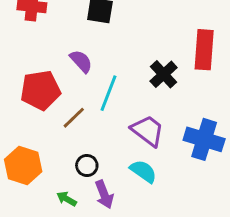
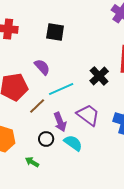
cyan line: (109, 93) -> (61, 89), turned 45
cyan semicircle: (143, 171) -> (73, 143), moved
purple arrow: (104, 194) -> (60, 122), moved

